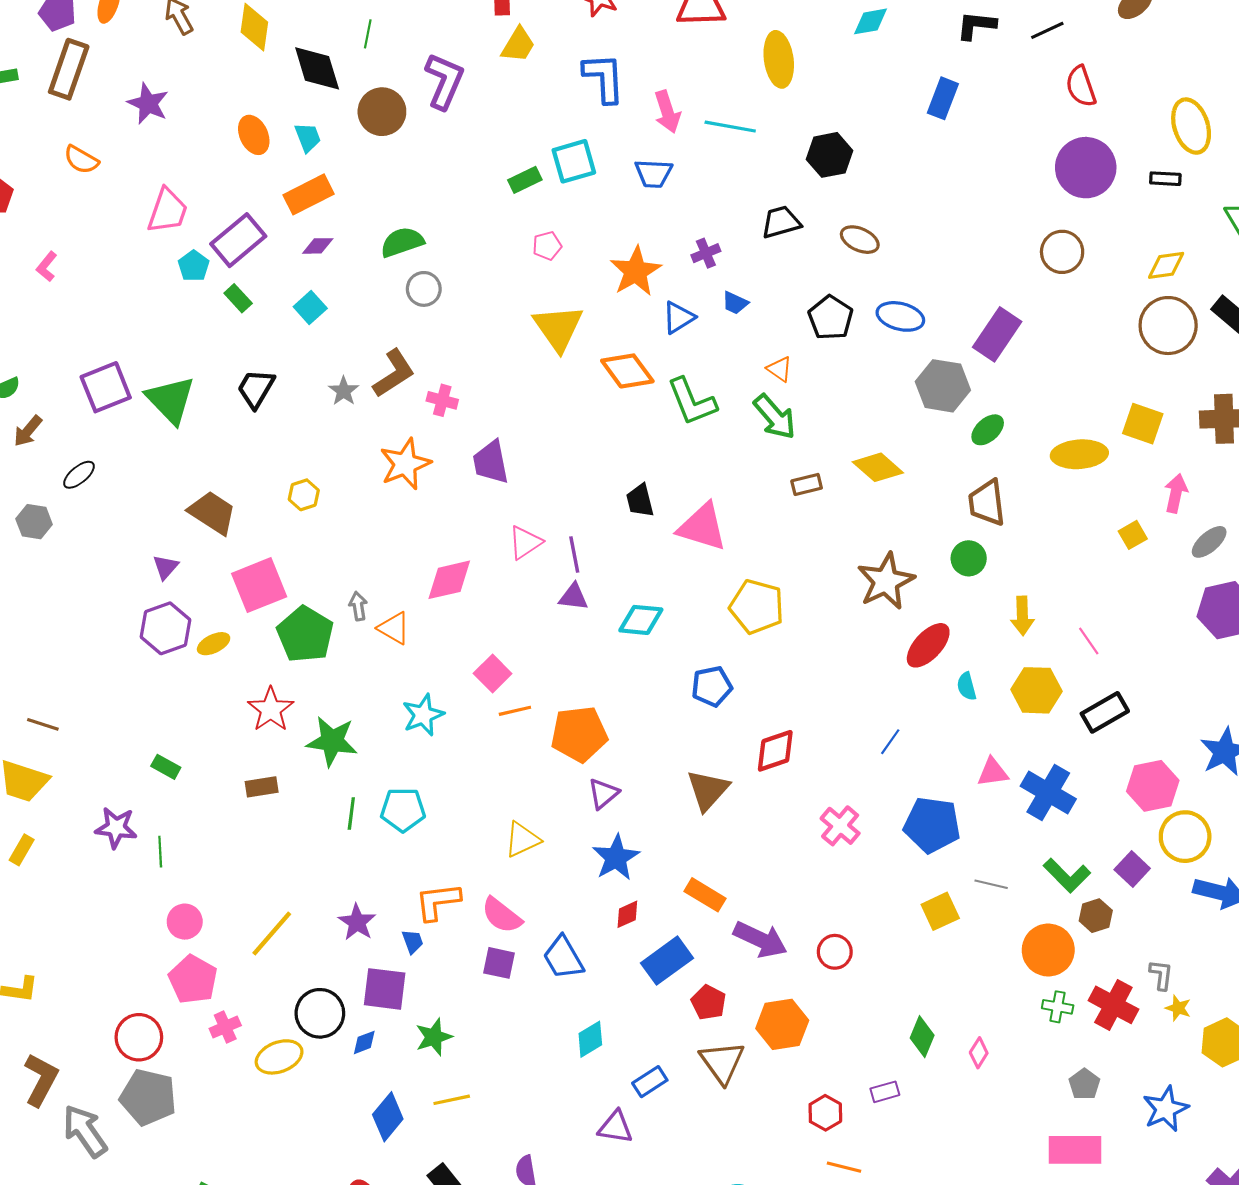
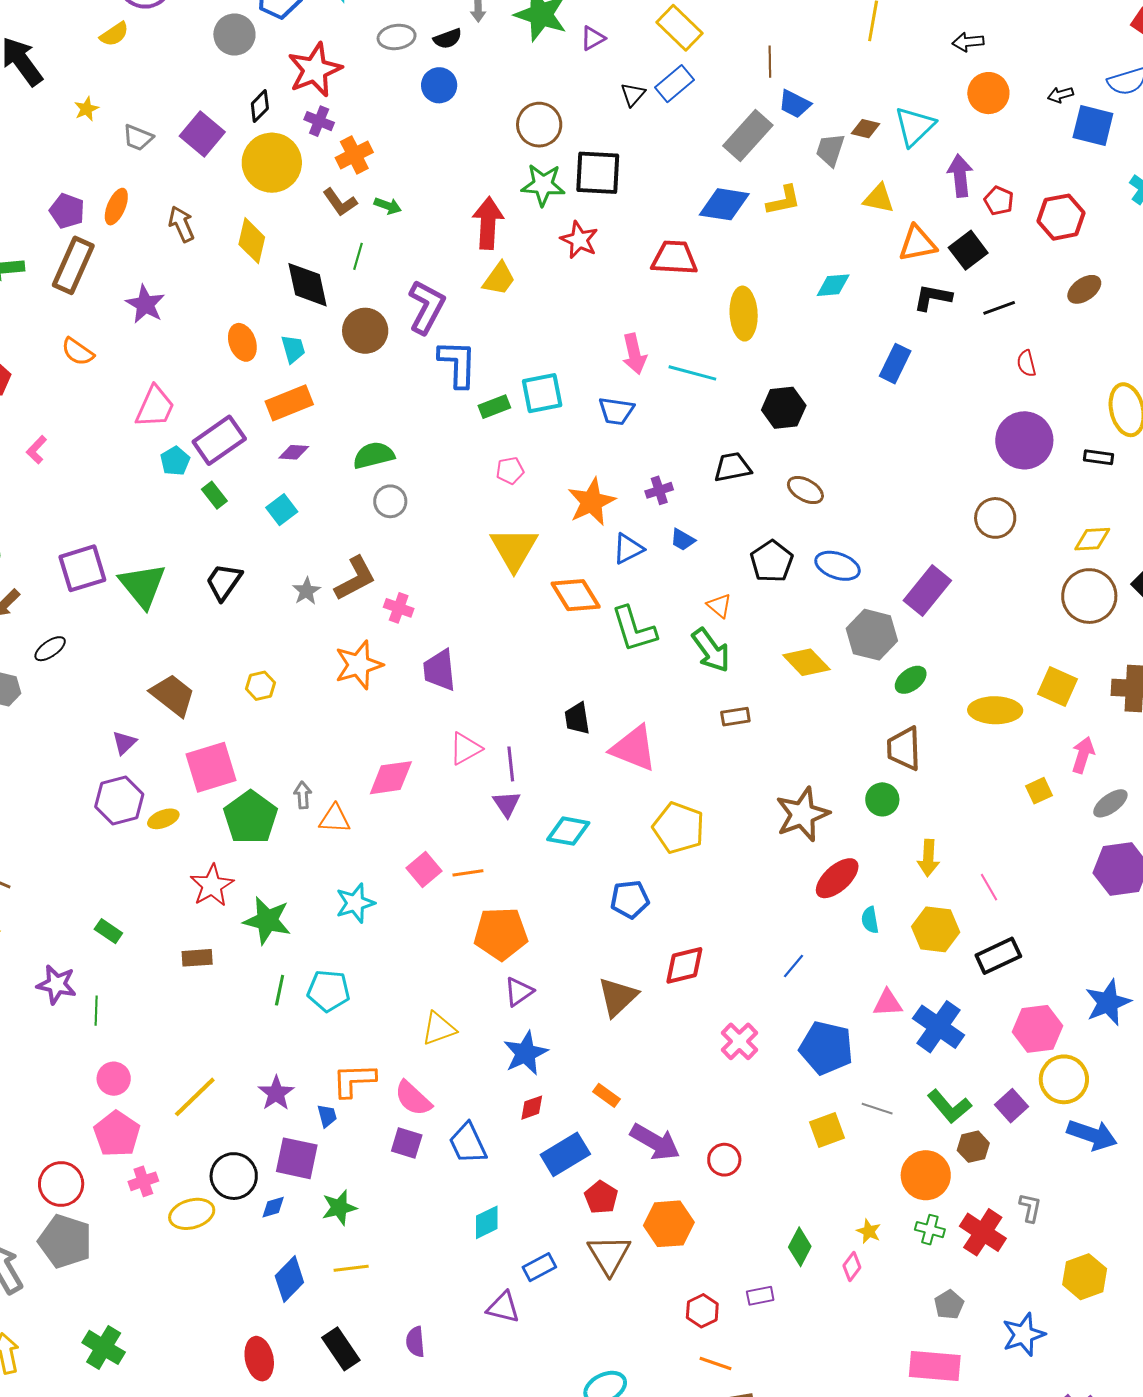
blue L-shape: (604, 78) -> (458, 364), moved
red semicircle: (1081, 86) -> (1026, 363), size x0.7
yellow diamond: (878, 467) -> (806, 662), moved
purple triangle: (574, 597) -> (507, 804), turned 44
orange triangle: (394, 628) -> (335, 819), turned -32
orange line: (515, 711) -> (468, 873), moved
orange rectangle: (705, 895) -> (606, 1095), size x0.7
yellow star: (1178, 1008) -> (869, 1231), moved

